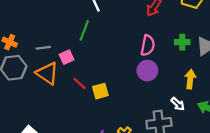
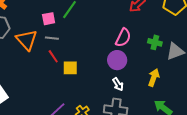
gray line: (43, 48) -> (52, 38), moved
pink square: (67, 57) -> (49, 19), moved
white arrow: (178, 104) -> (118, 84), moved

